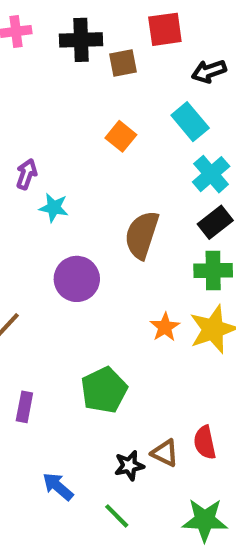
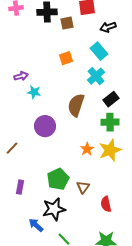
orange square: (121, 136) -> (66, 58), turned 32
purple arrow: (26, 174) -> (21, 76), turned 56
cyan cross: (211, 174) -> (96, 76), moved
brown triangle: (165, 453) -> (83, 187), moved, turned 40
black star: (129, 466) -> (54, 209), moved, size x1.6

